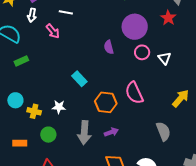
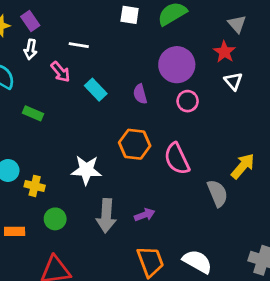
white triangle: (164, 58) -> (233, 81), moved
green rectangle: (21, 61) -> (33, 113), moved, turned 48
cyan rectangle: (79, 79) -> (96, 90), moved
orange hexagon: (106, 102) -> (135, 144), moved
white star: (59, 107) -> (86, 170), moved, size x1.5
gray semicircle: (163, 131) -> (217, 193), moved

